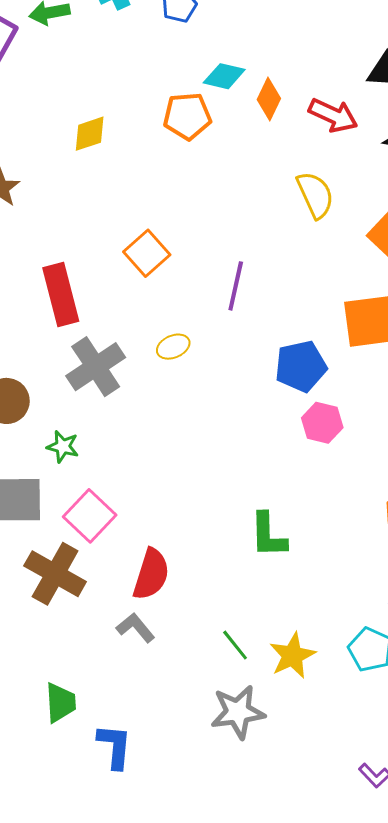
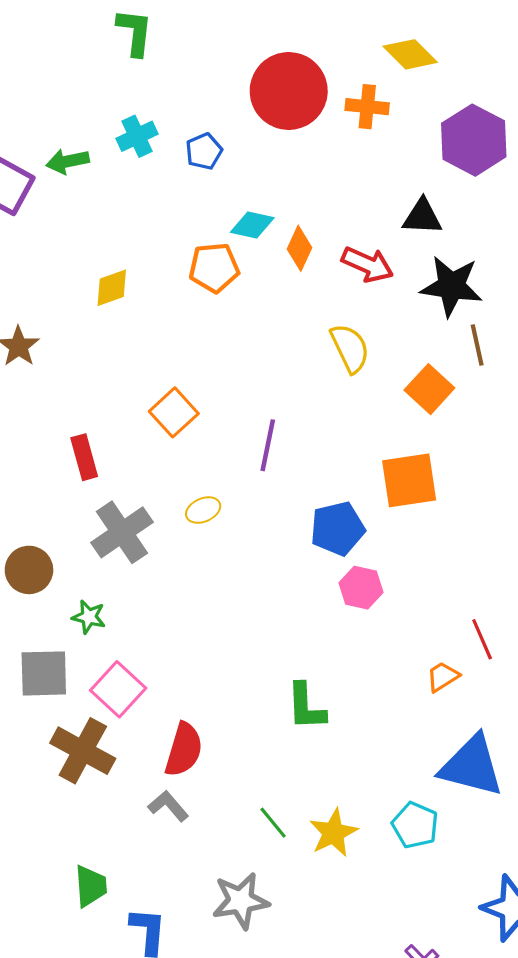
red rectangle: (61, 295) -> (84, 457), size x0.7
gray star: (238, 712) -> (241, 901), moved

